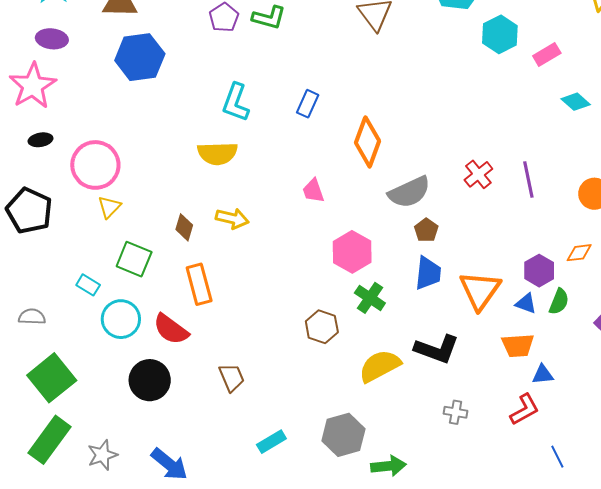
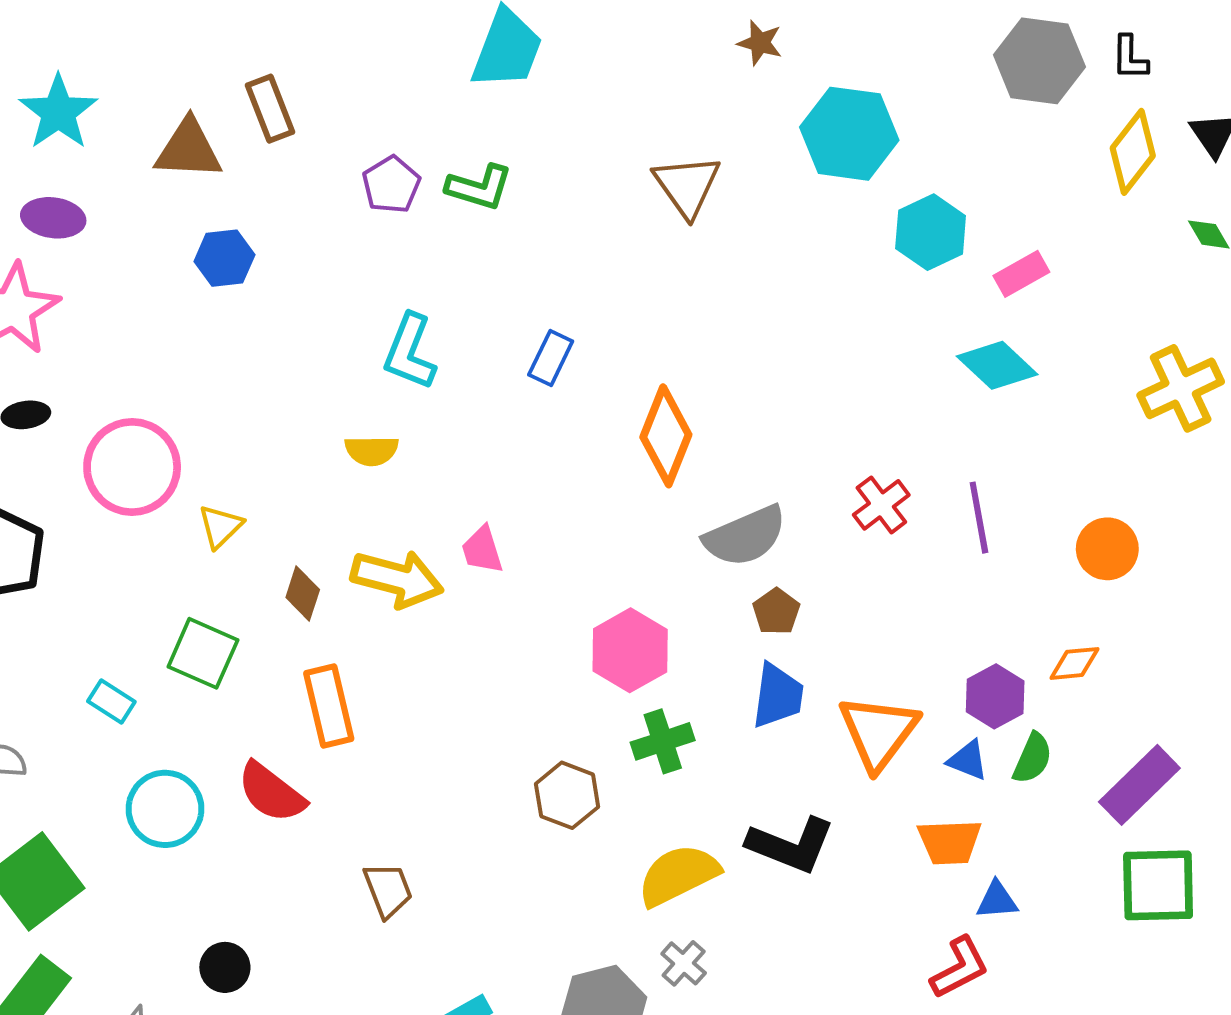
blue hexagon: (140, 57) -> (224, 258), size x0.6
cyan diamond: (576, 102) -> (997, 365), moved, size x1.4
yellow semicircle: (217, 153) -> (372, 451), size x0.7
pink trapezoid: (313, 191) -> (482, 550), moved
yellow triangle: (109, 207) -> (220, 526), moved
yellow arrow: (232, 218) -> (397, 579), size x1.4
green cross: (370, 298) -> (663, 741), turned 36
cyan circle: (121, 319) -> (165, 809), moved
black circle: (150, 380) -> (225, 967), moved, size x0.6
gray cross: (456, 412) -> (684, 963), moved, turned 30

